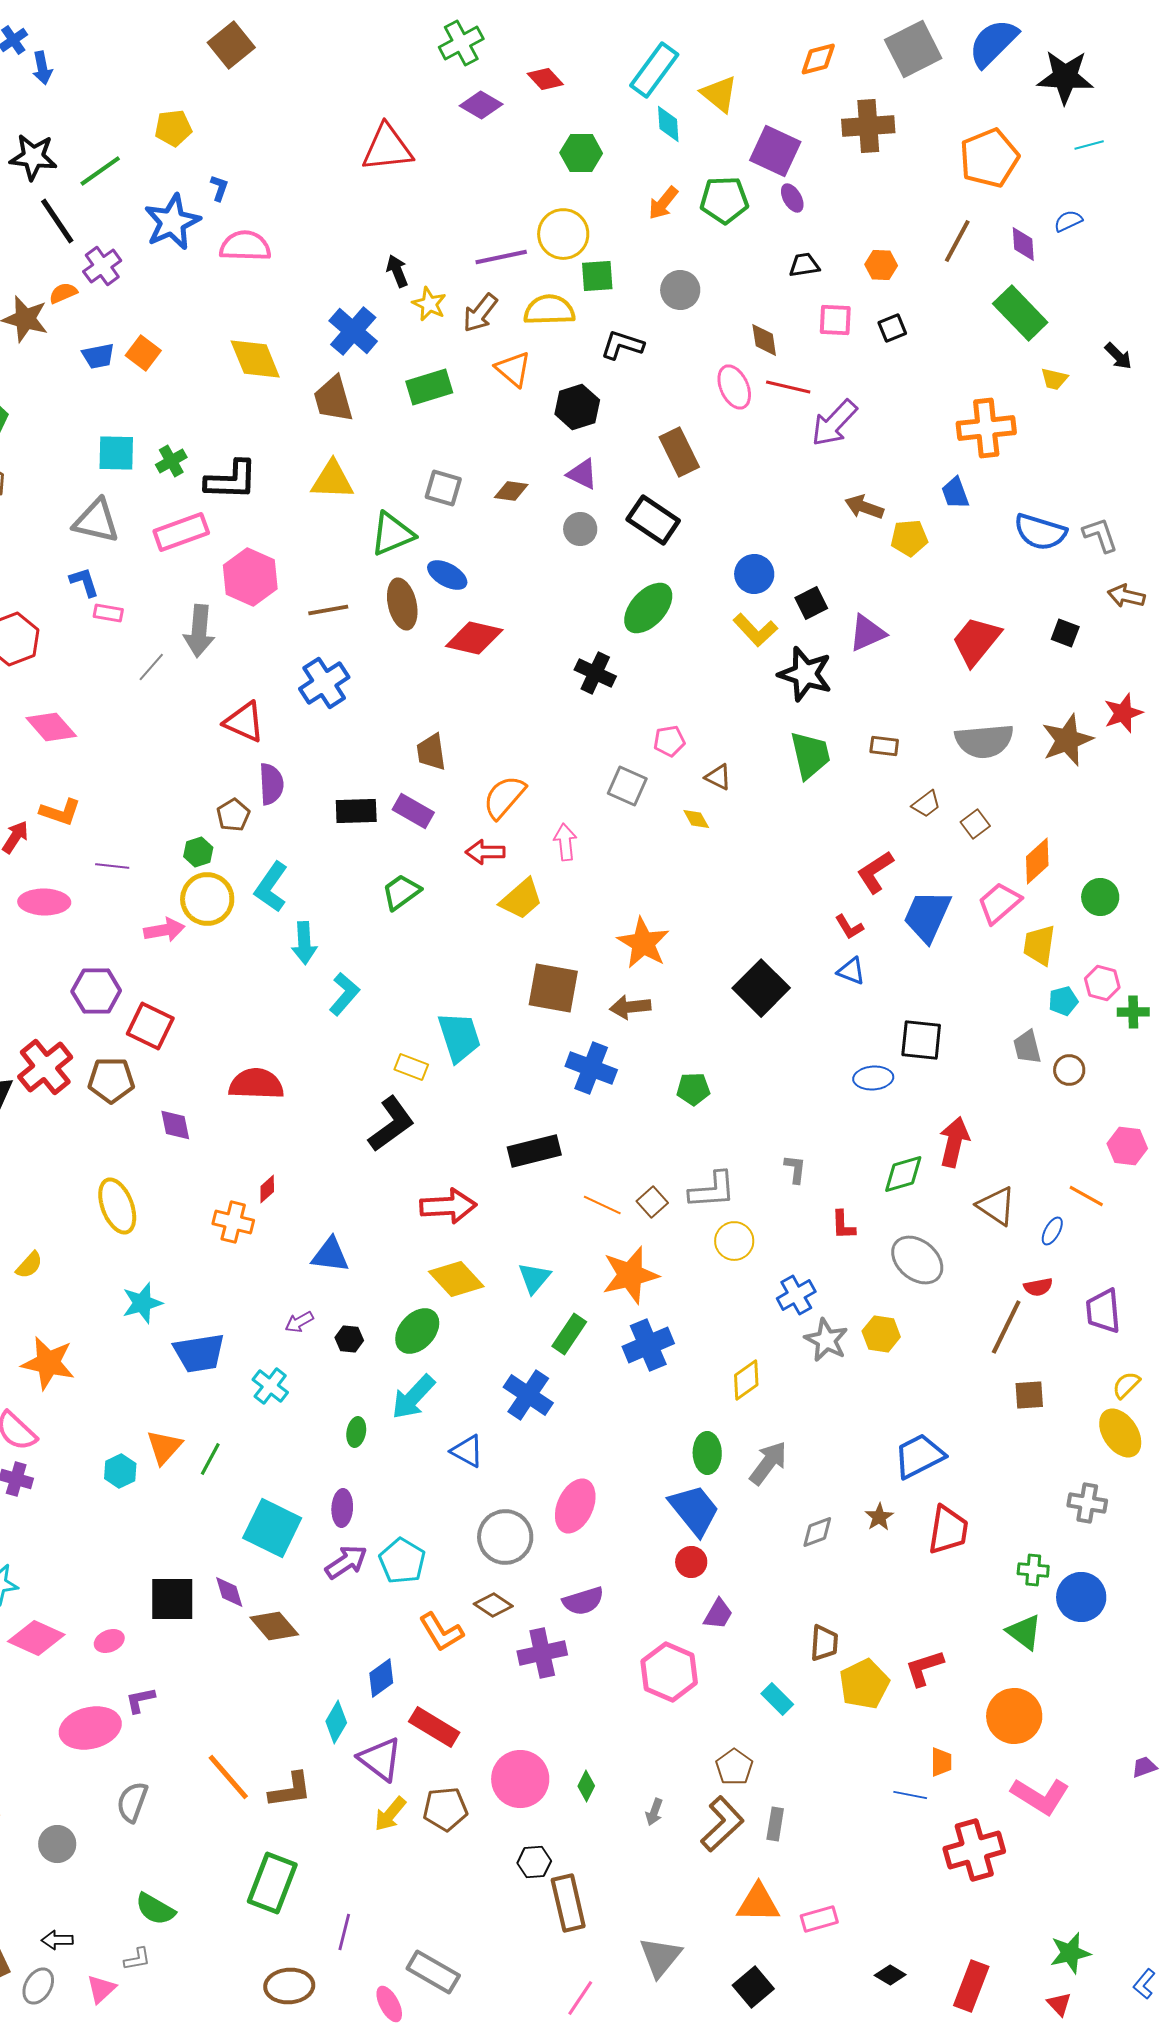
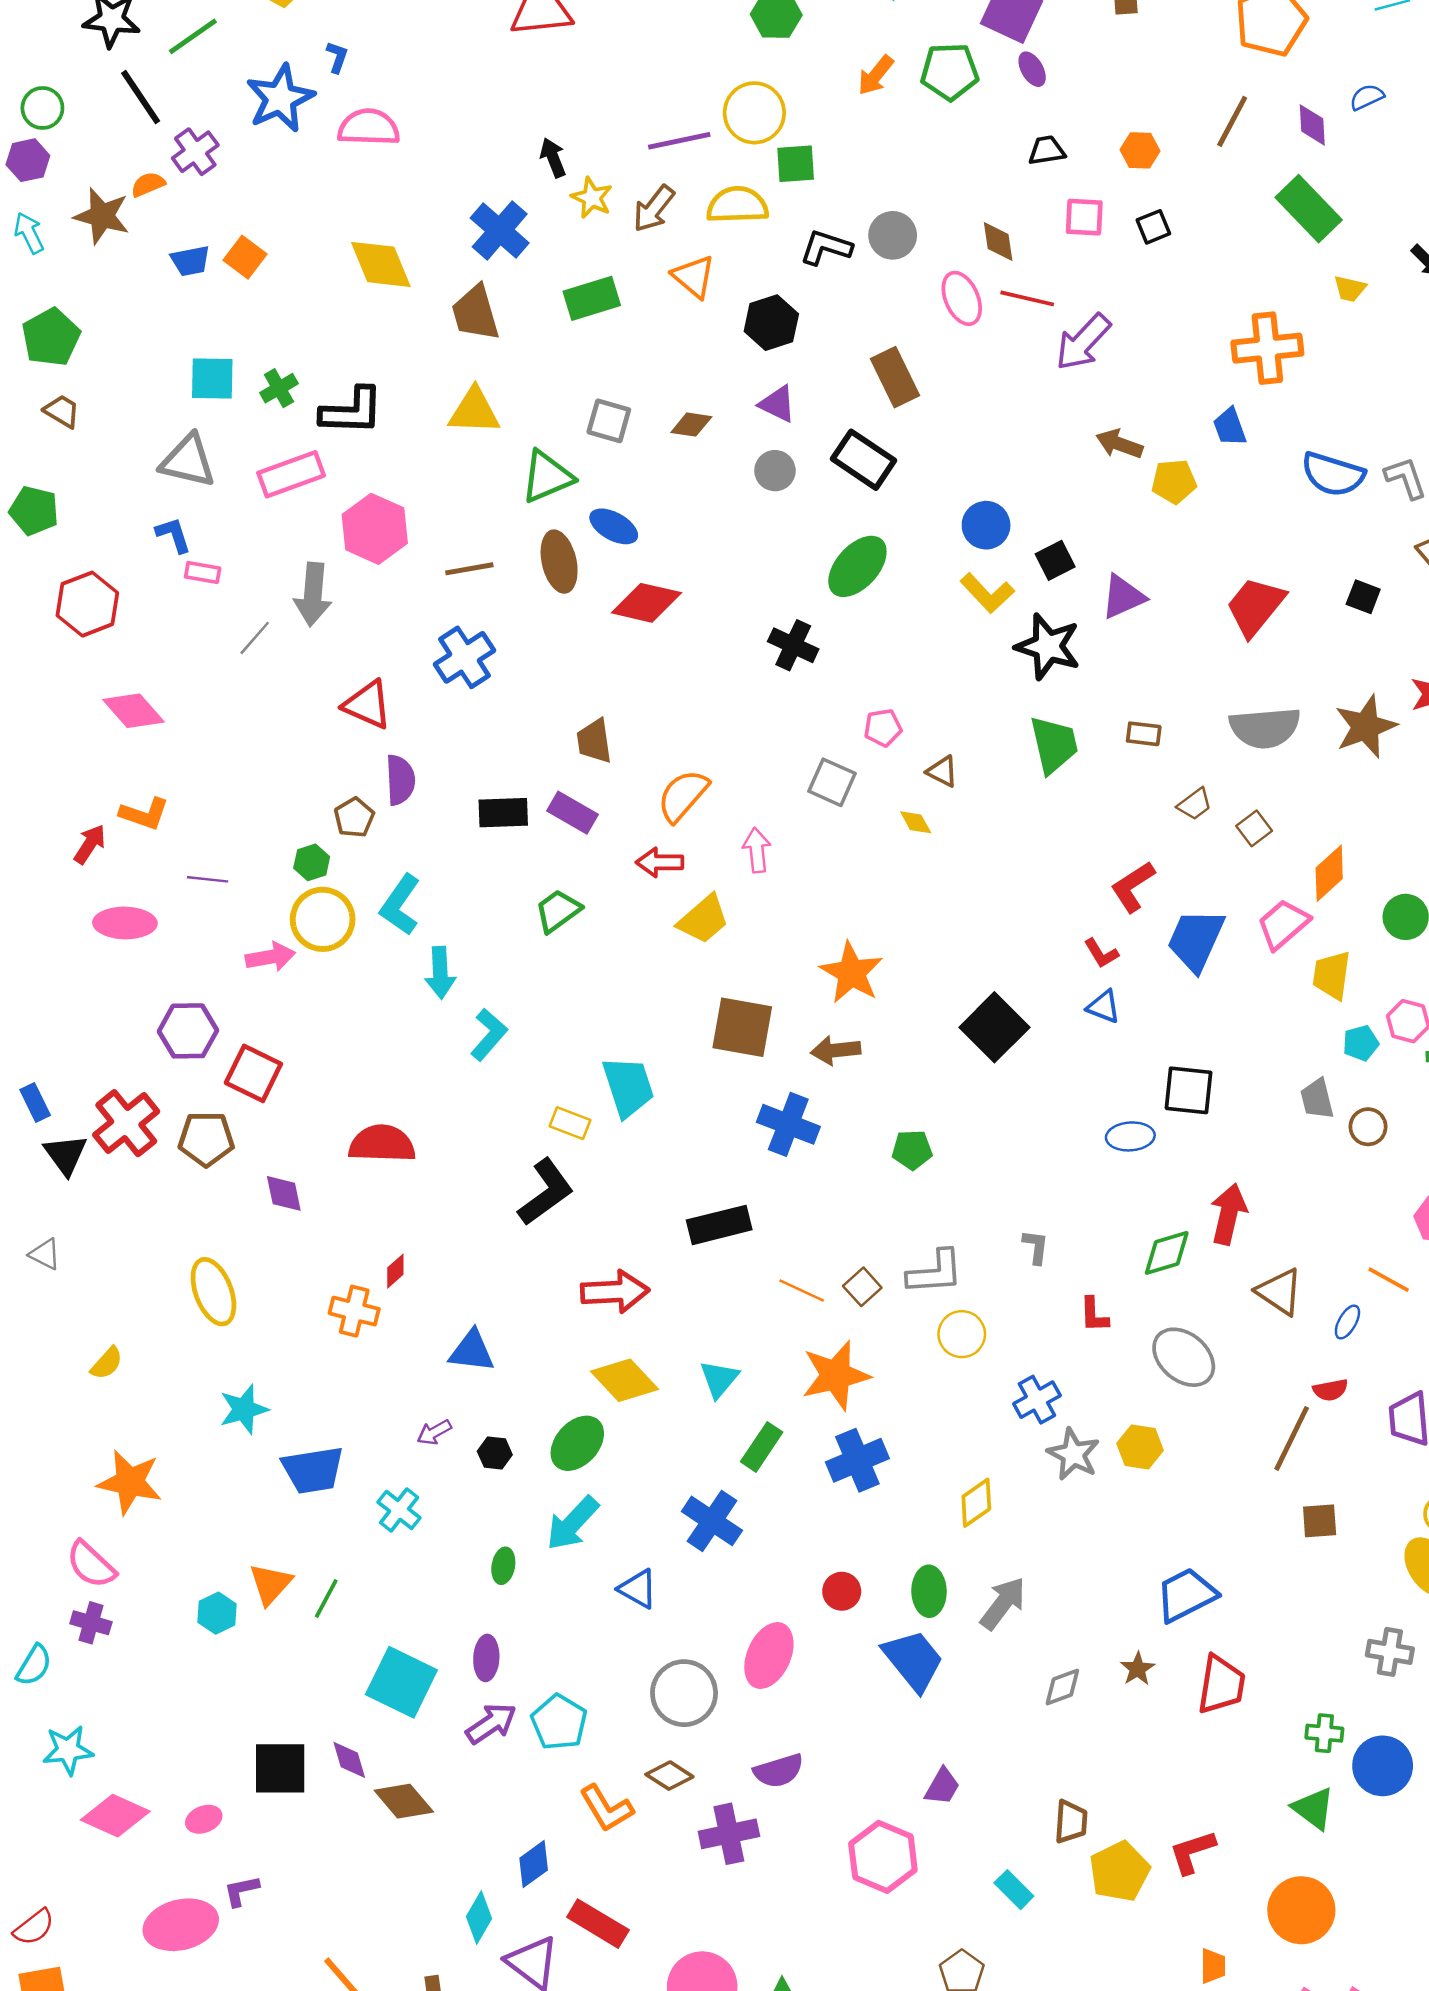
gray circle: (680, 290) -> (893, 235), moved
red circle: (691, 1562) -> (842, 1591), moved

